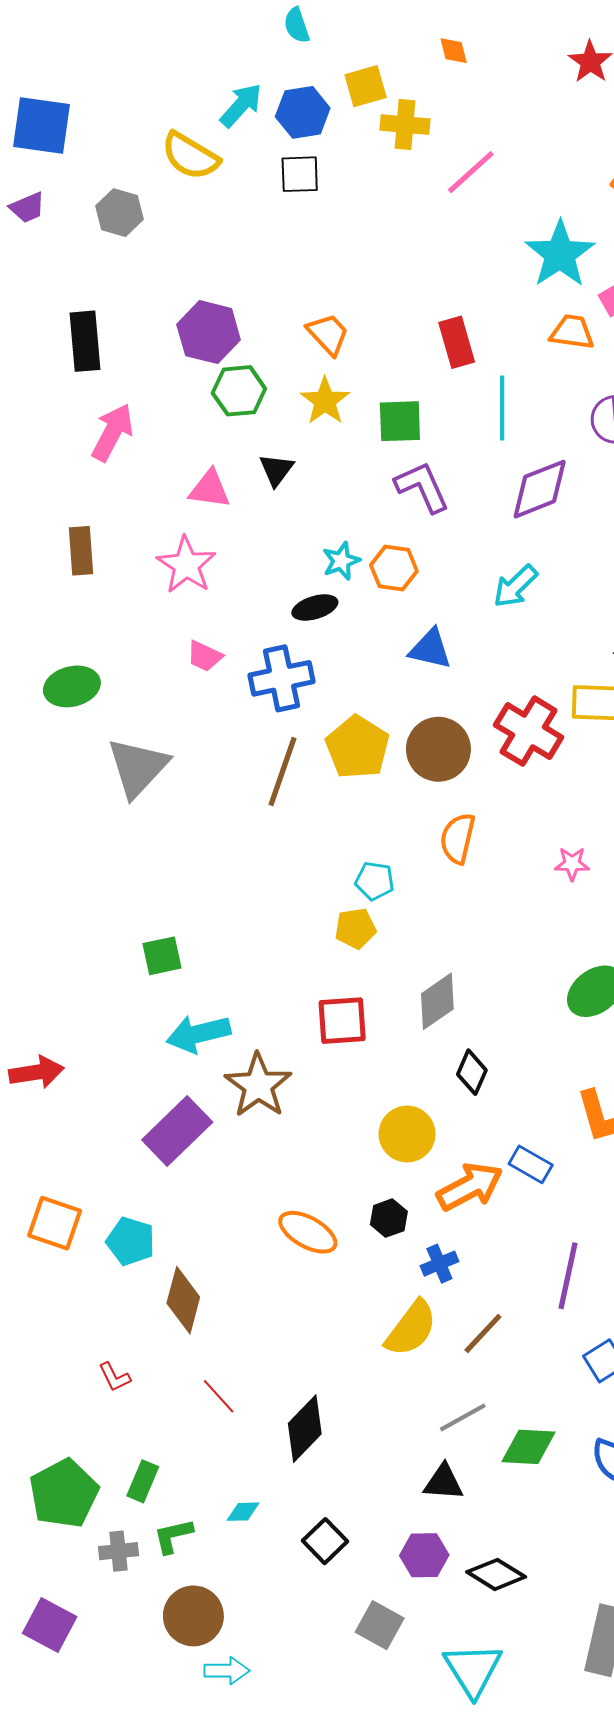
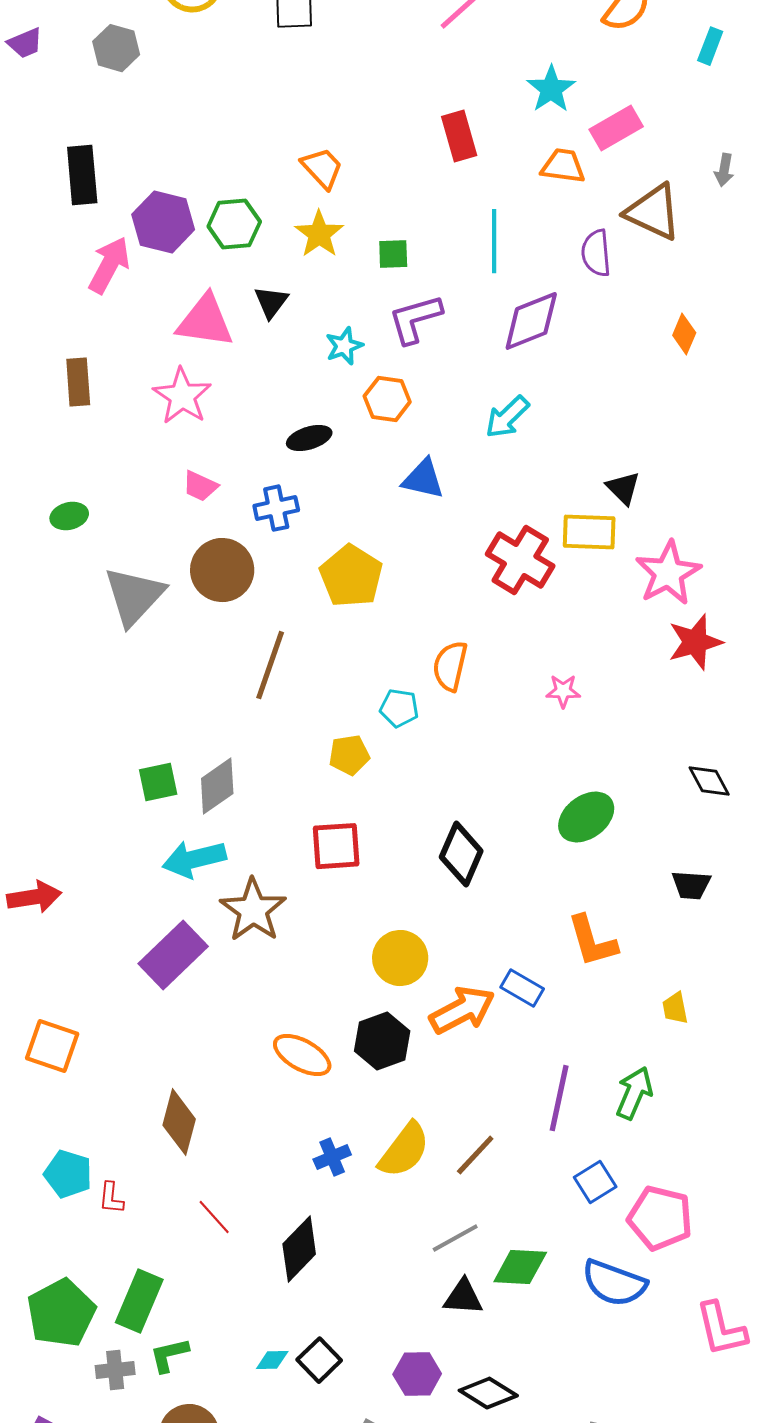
cyan star: (560, 254) -> (551, 89), size x0.7
purple hexagon: (209, 332) -> (163, 222), moved
red rectangle: (457, 342) -> (459, 136), moved
green square: (400, 421) -> (393, 254), size x0.7
purple L-shape: (422, 487) -> (415, 319), turned -82
pink triangle: (210, 489) -> (205, 321), size x1.4
cyan star: (341, 561) -> (344, 346), moved
blue cross: (281, 678) -> (276, 508), size x0.7
green ellipse: (72, 686) -> (69, 516), size x0.7
brown circle: (438, 749) -> (222, 570), moved
brown line: (282, 772) -> (270, 665), moved
cyan pentagon: (375, 881) -> (399, 708), moved
gray diamond: (437, 1001) -> (217, 786), moved
black diamond: (472, 1072) -> (461, 854), moved, size x1.4
black hexagon: (389, 1218) -> (382, 1041), size x1.5
cyan pentagon: (131, 1241) -> (68, 1174), moved
blue cross: (439, 1264) -> (332, 1157), moved
red L-shape: (114, 1377) -> (111, 1198), turned 32
green rectangle: (143, 1481) -> (139, 1301), size x1.5
black triangle: (443, 1482) -> (463, 1297), moved
cyan diamond: (243, 1512) -> (272, 1360), moved

